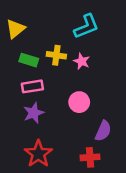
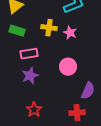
green rectangle: (29, 60) -> (17, 31), moved
red star: (38, 154) -> (34, 110), size x0.7

